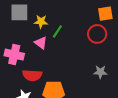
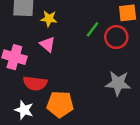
green line: (57, 31) -> (92, 29), moved
gray star: (100, 72) -> (118, 83), size x1.5

